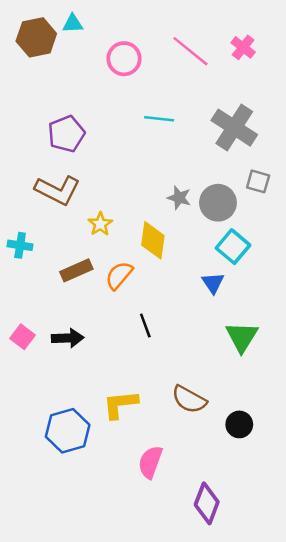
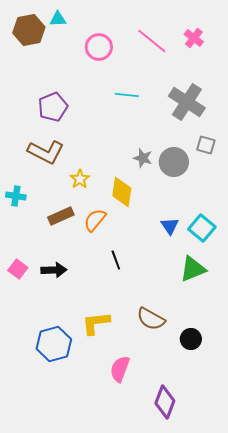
cyan square: (233, 247) -> (202, 228), moved
green triangle: (242, 337) -> (193, 269), turned 36

